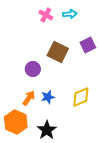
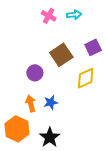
brown square: (58, 52) -> (61, 55), turned 30
yellow diamond: (81, 97) -> (86, 78), moved
orange arrow: (29, 98) -> (31, 104), turned -49

